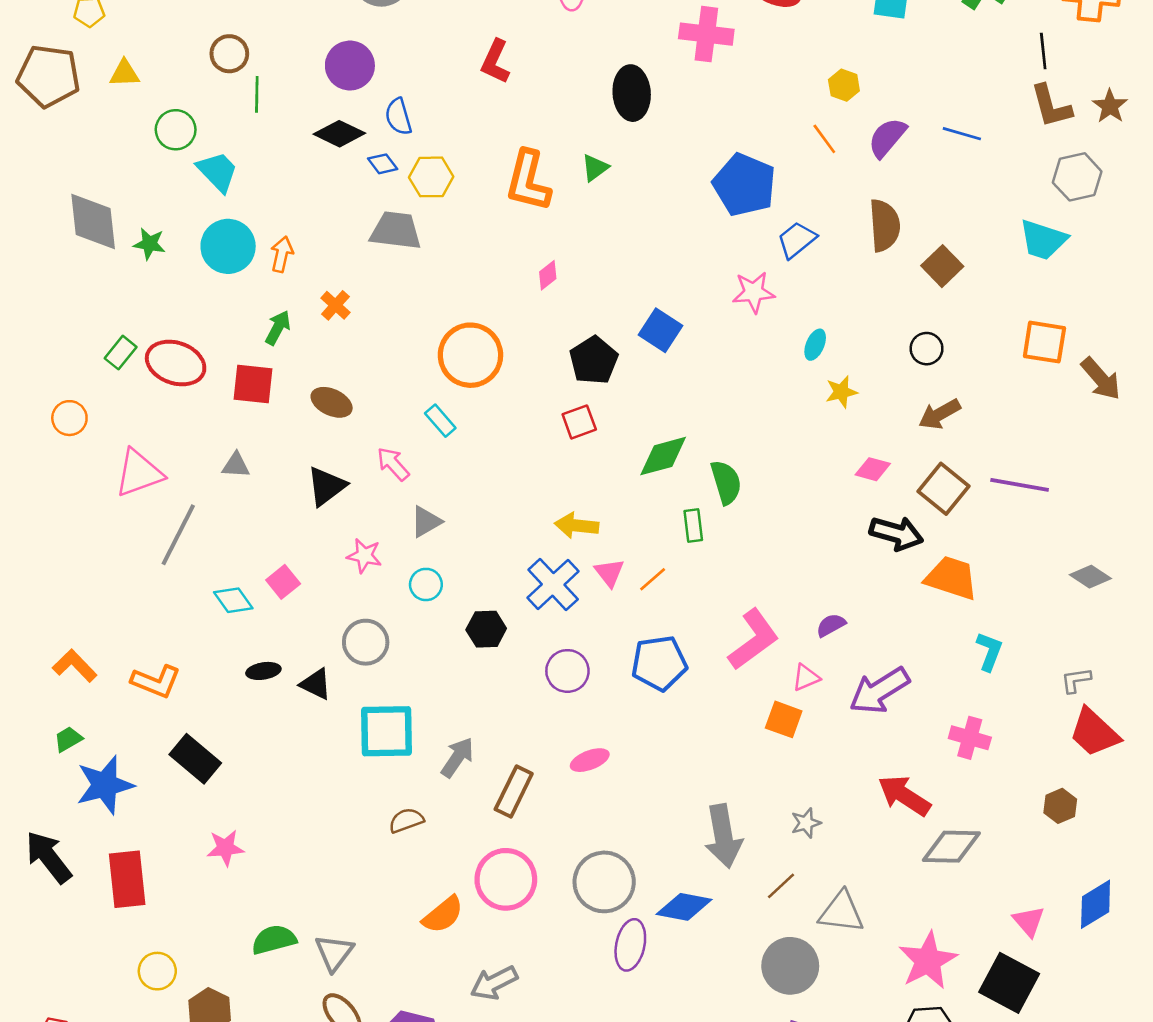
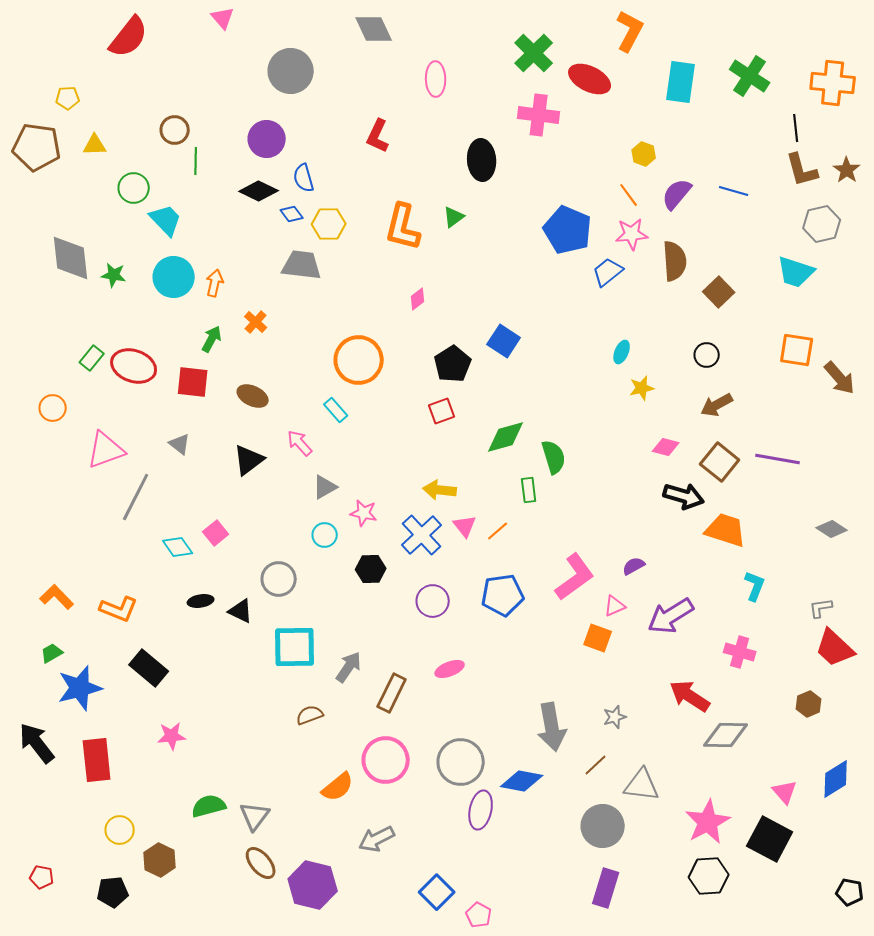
pink star: (754, 292) -> (632, 234), moved
gray triangle: (236, 465) -> (180, 444), turned 35
pink star: (364, 556) -> (364, 513), moved

